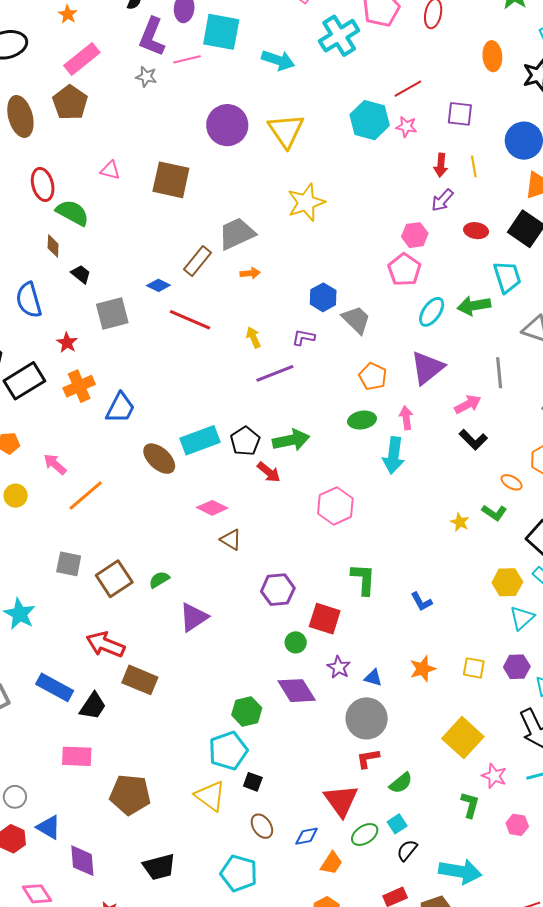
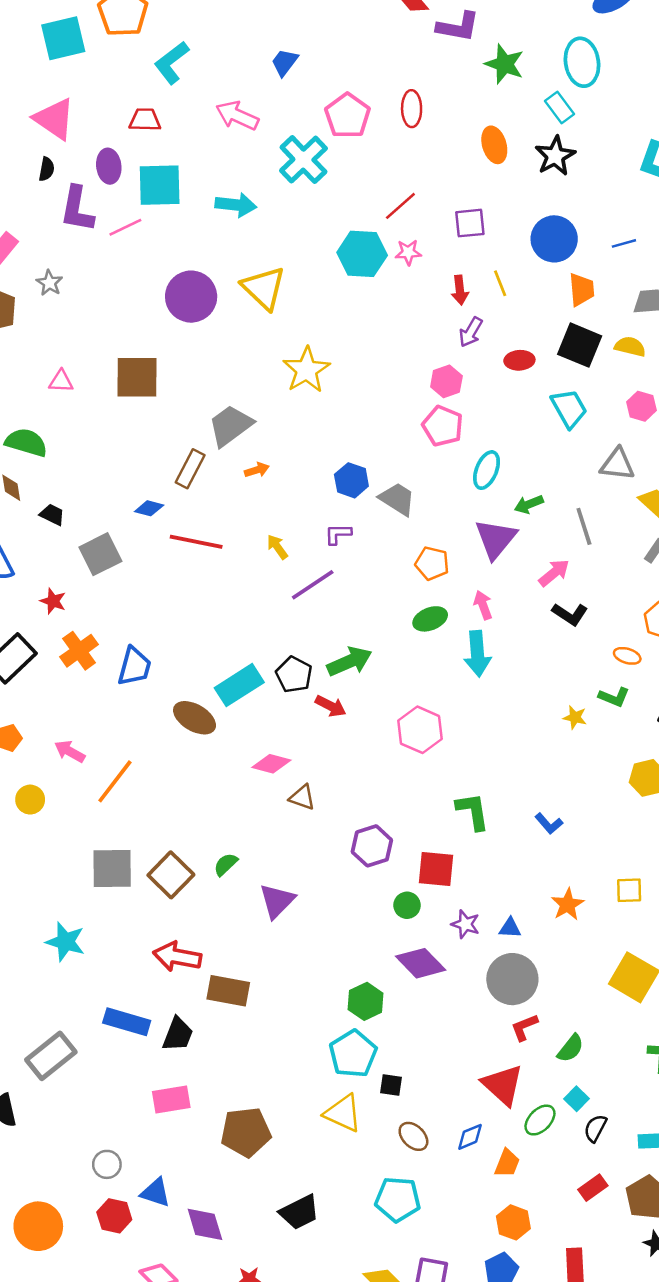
gray star: (146, 77) -> (49, 283), moved, turned 30
green arrow: (474, 306) -> (529, 504), moved, size x0.7
gray square: (69, 564) -> (112, 869), size x1.4

